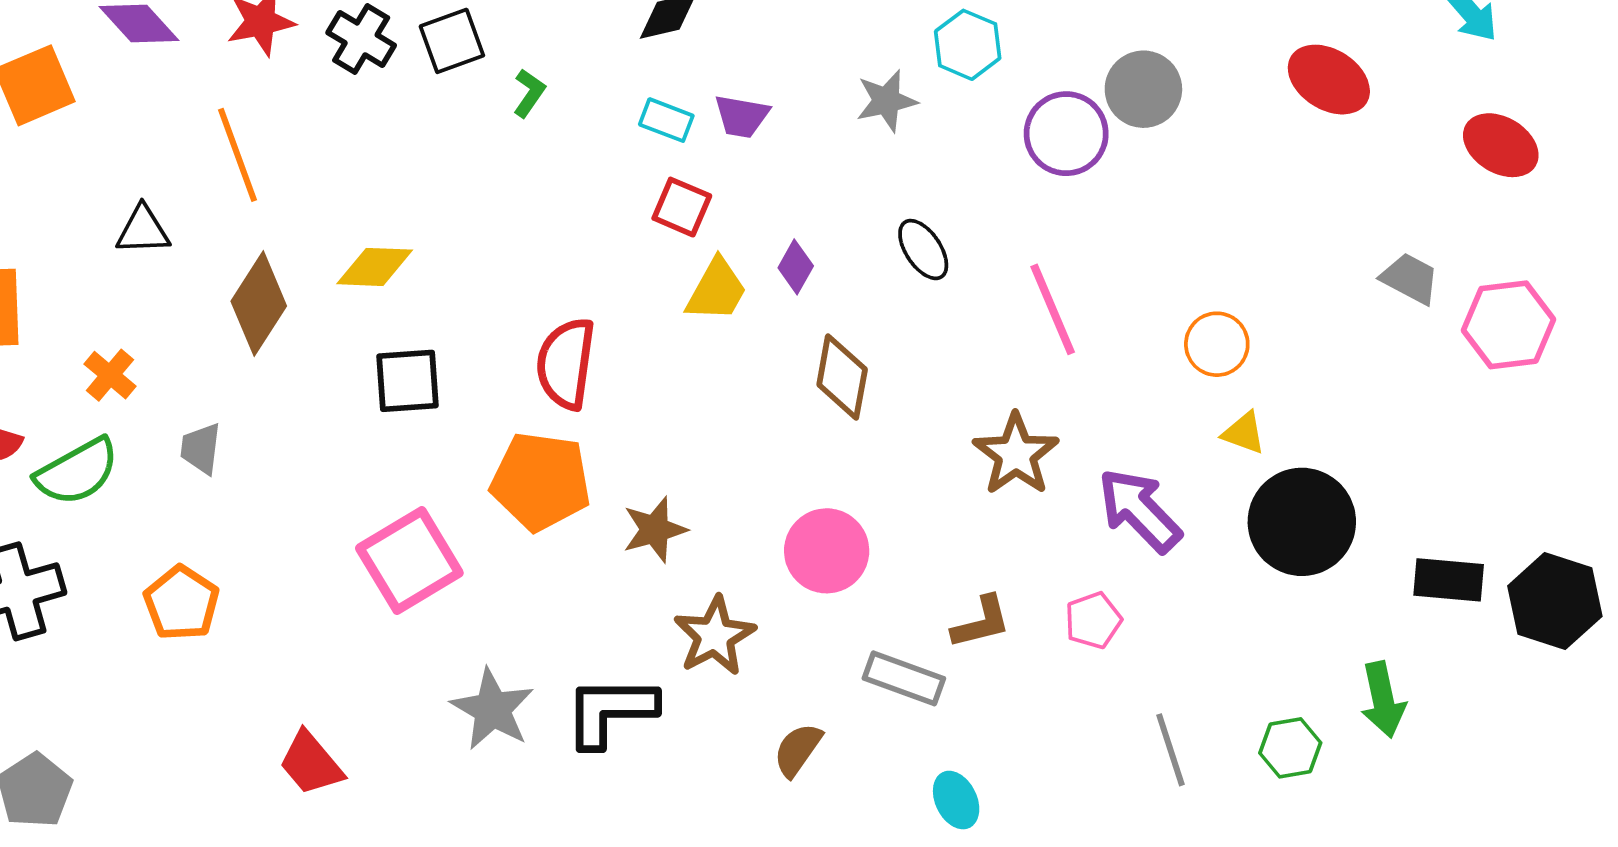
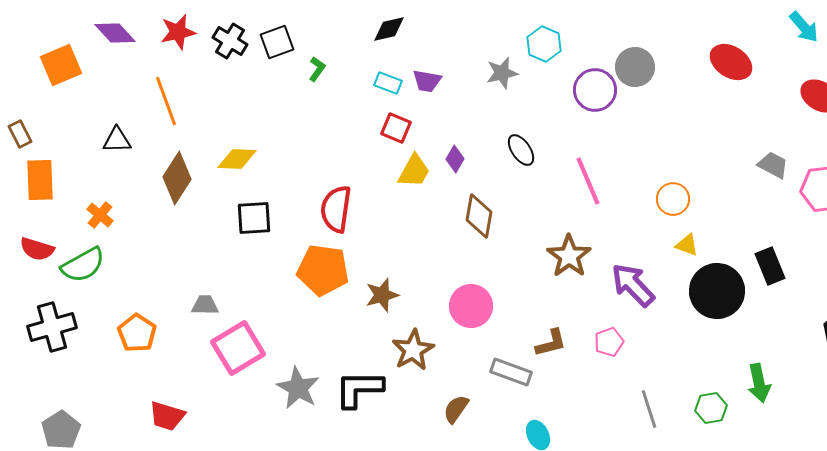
gray trapezoid: (201, 448) -> (205, 305), moved, turned 84
pink square: (409, 561) -> (238, 348), moved
black rectangle: (1449, 580) -> (770, 266), moved, turned 63
red trapezoid: (311, 763) -> (167, 416), moved, turned -33

